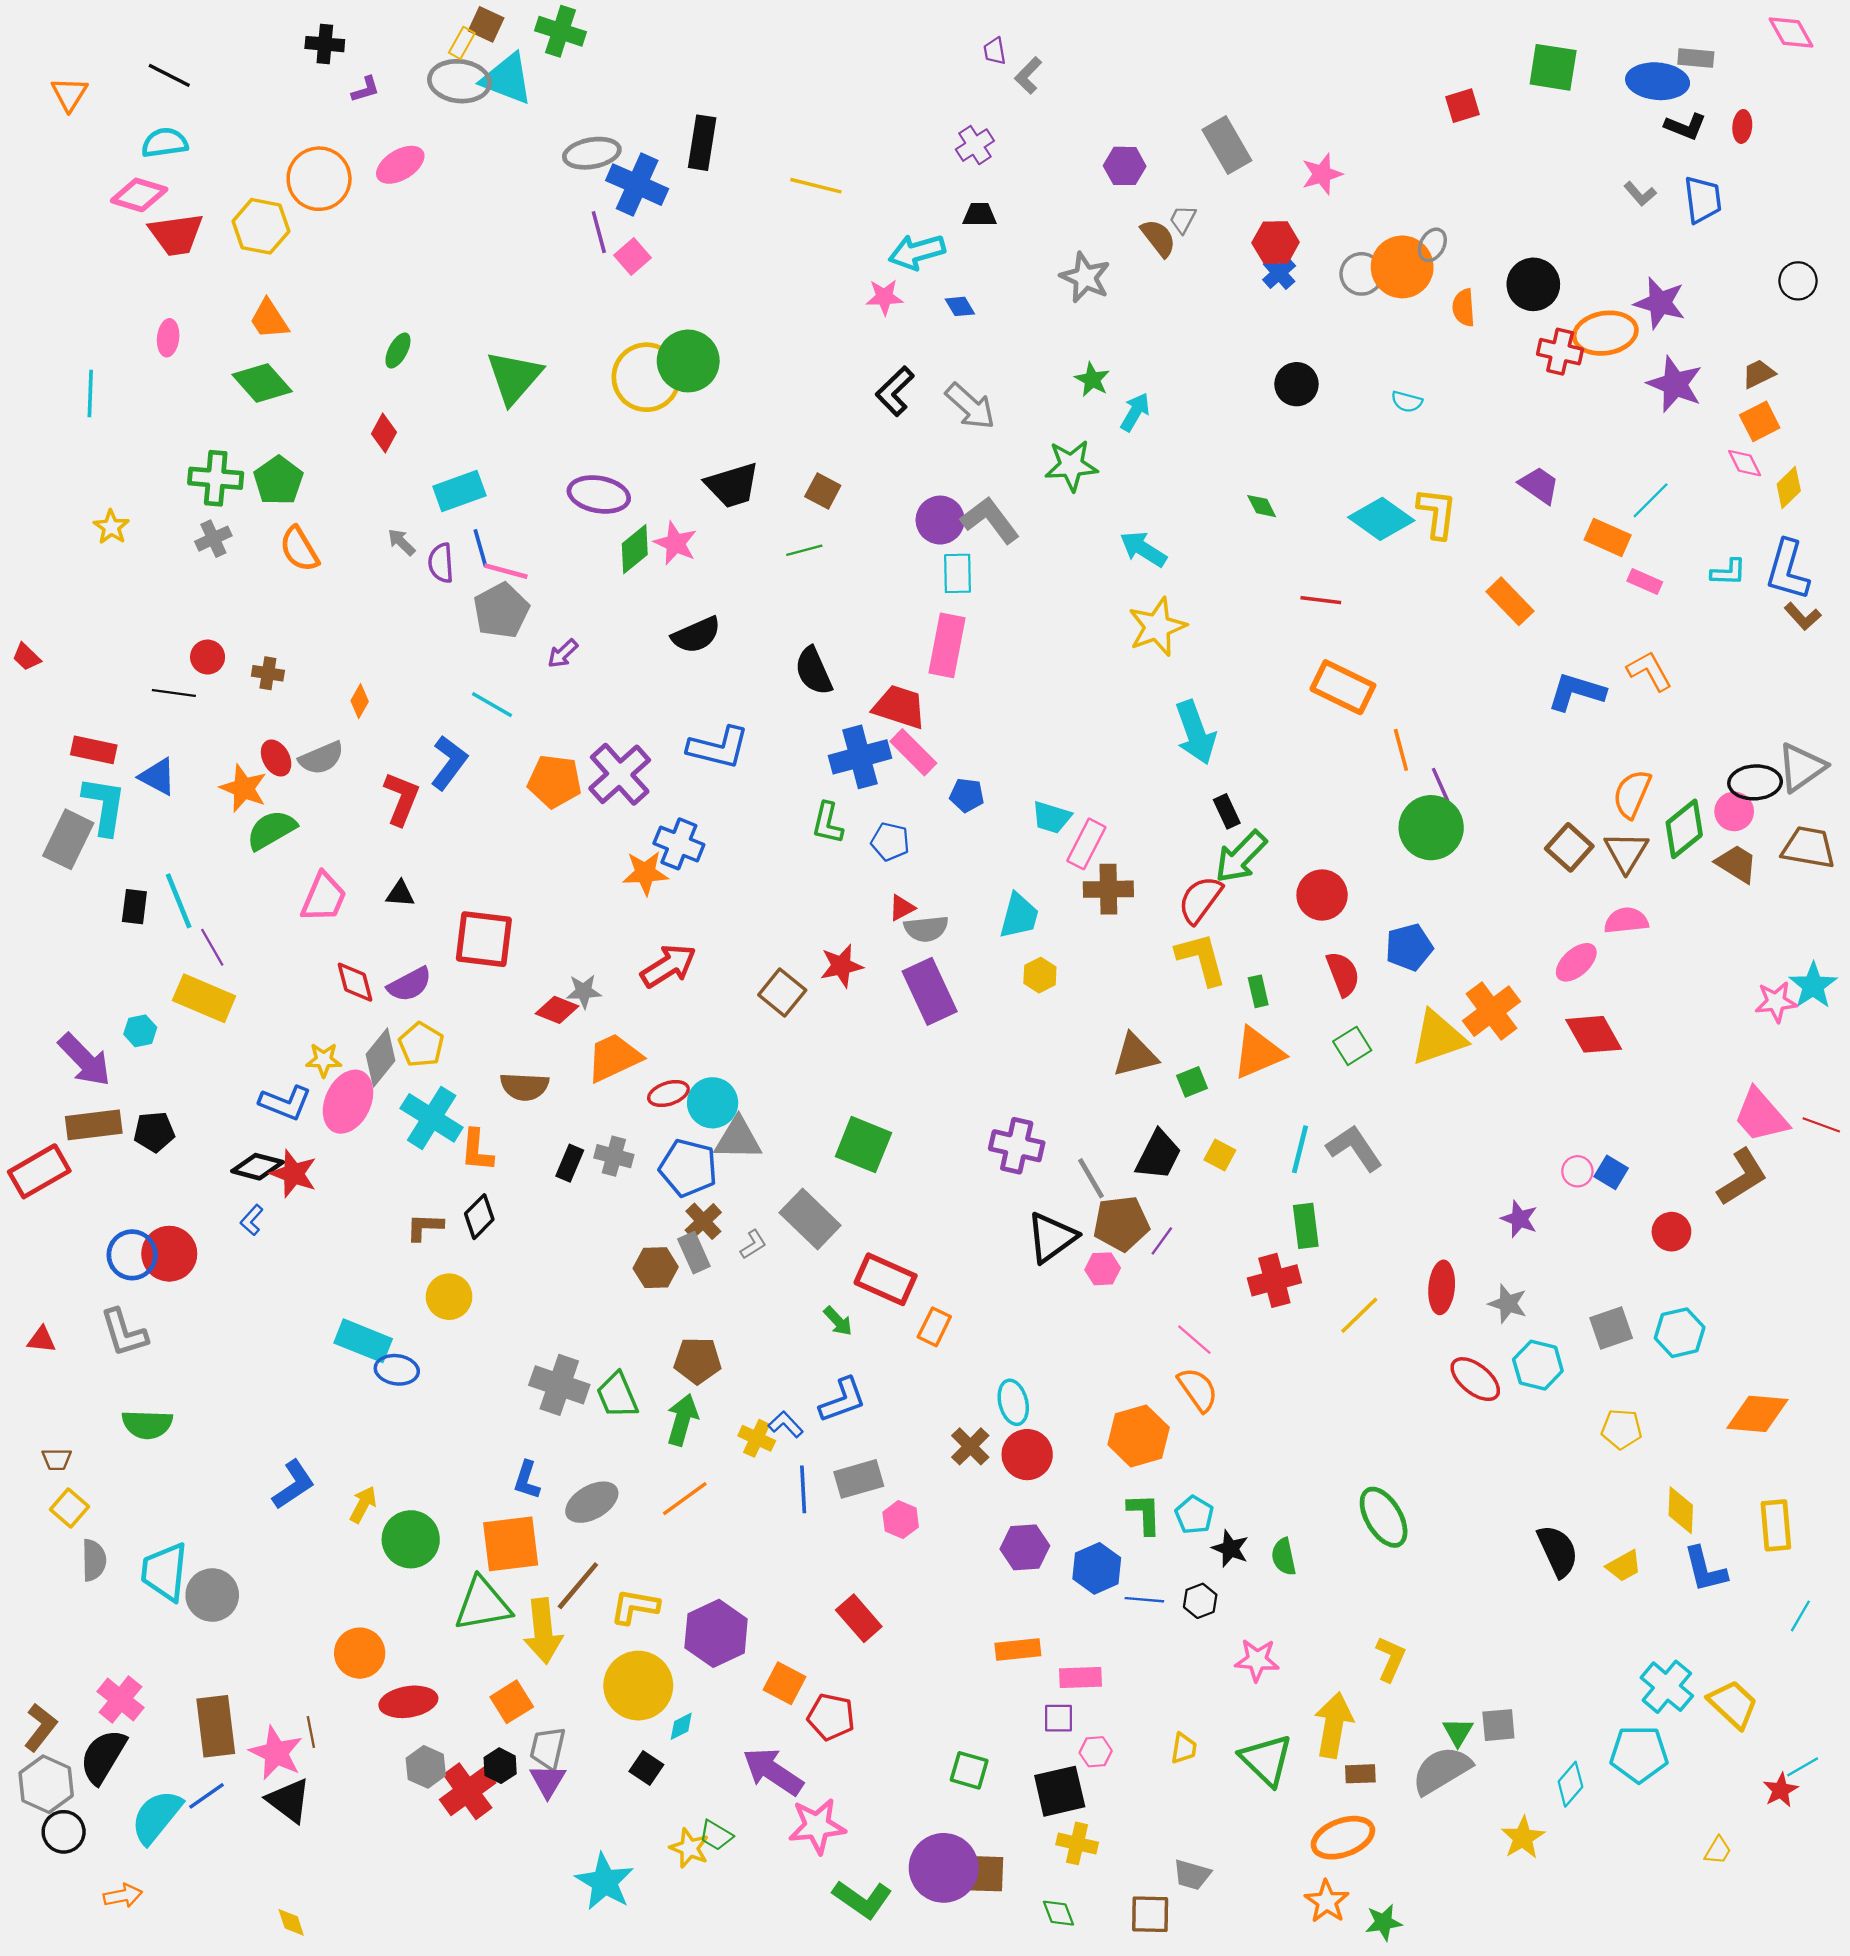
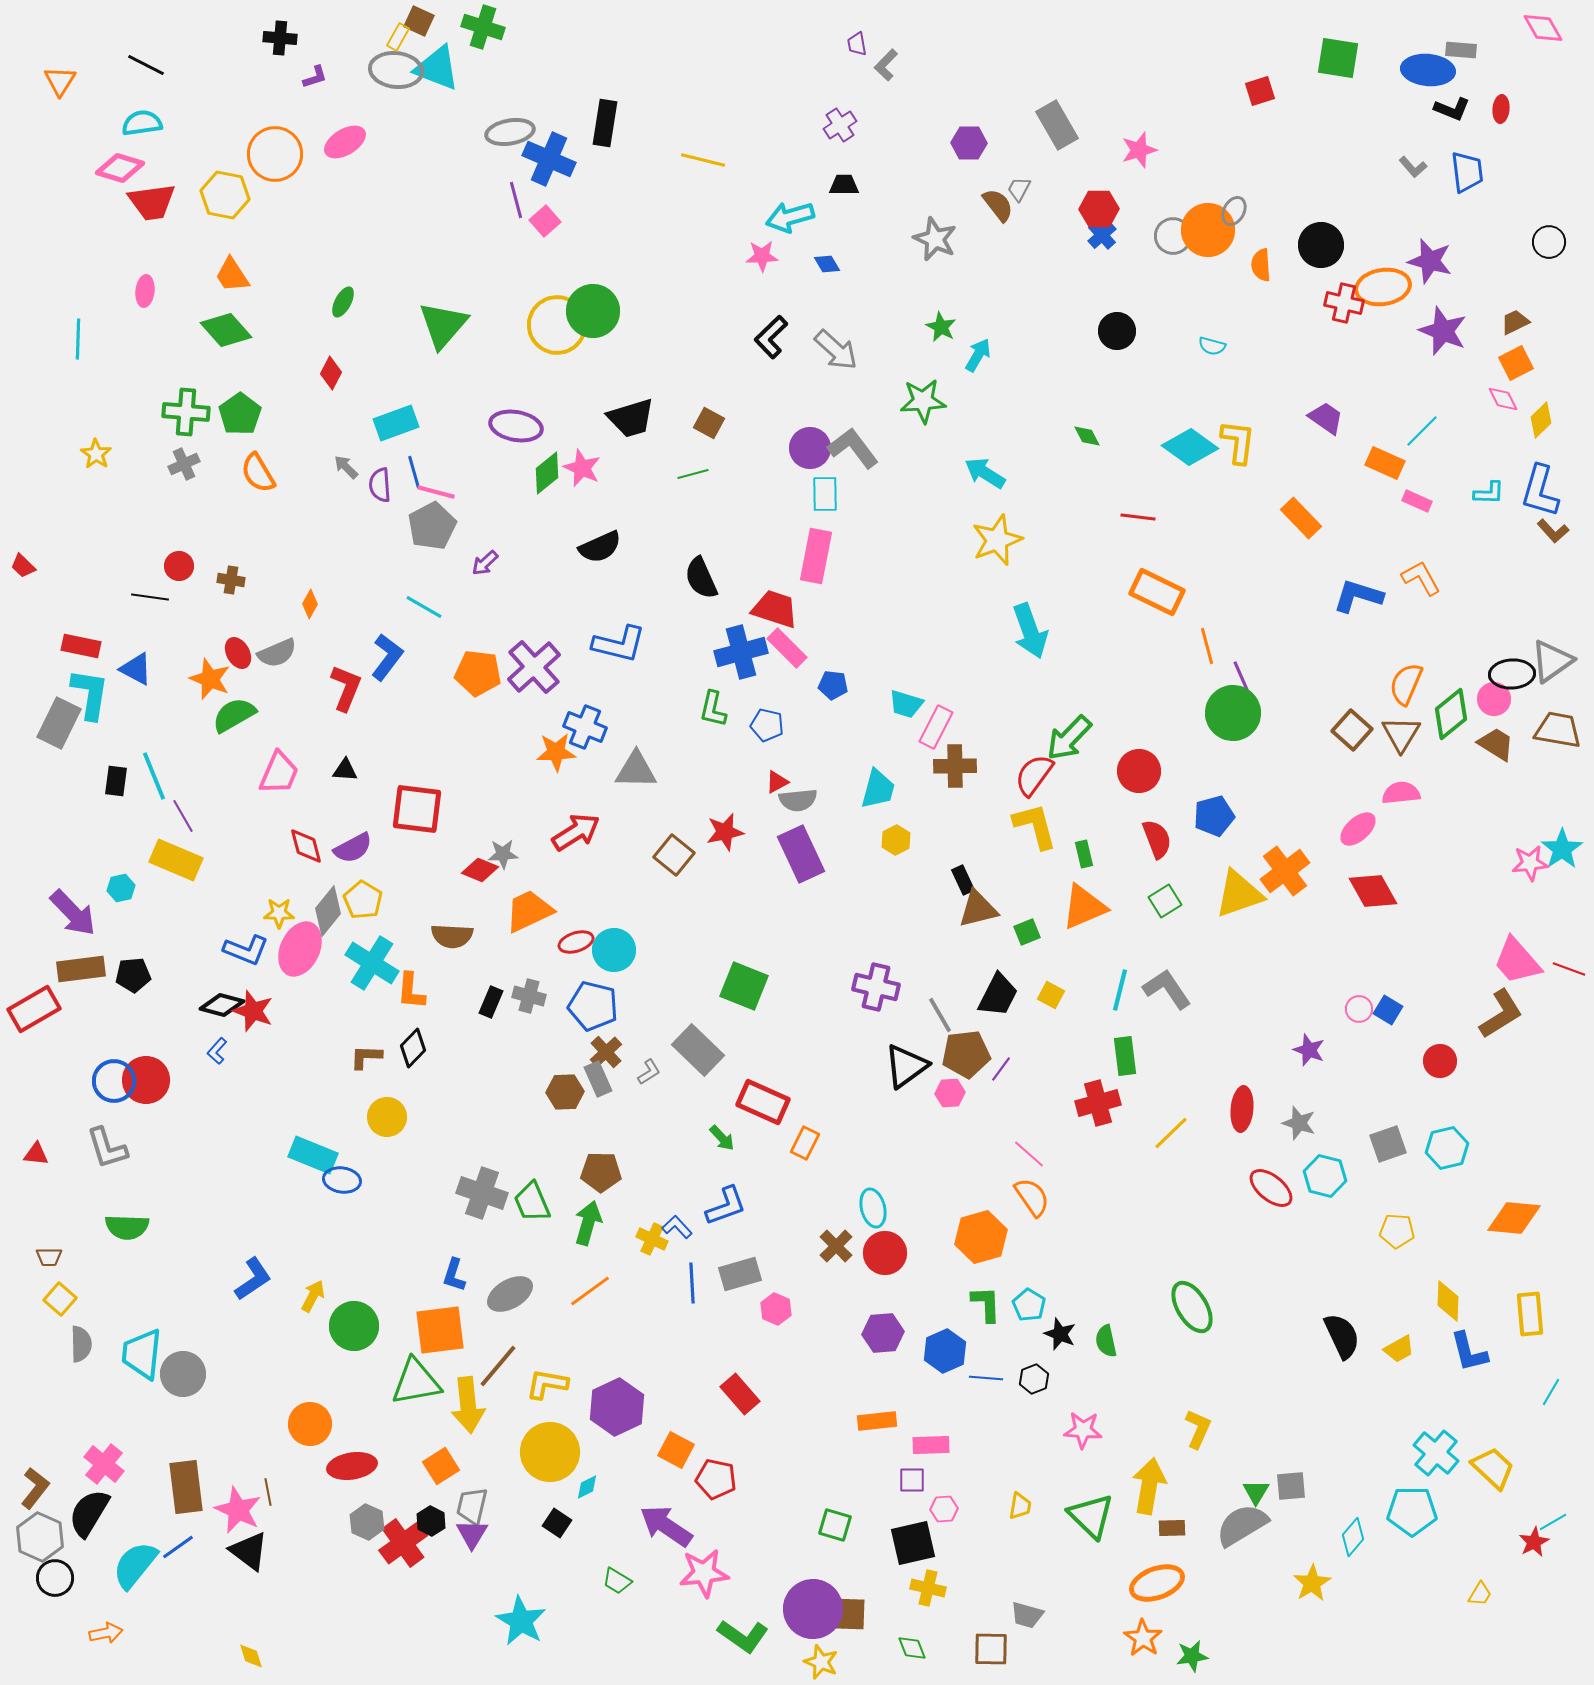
black rectangle: (1227, 811) -> (963, 880), moved
gray triangle: (738, 1139) -> (636, 770), moved
yellow star: (689, 1848) -> (821, 1662), moved

